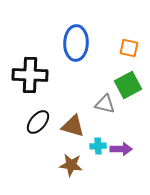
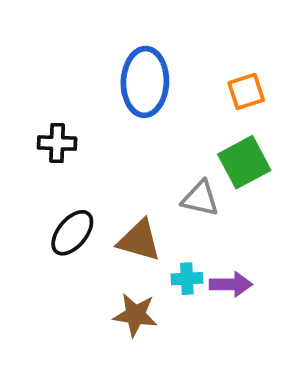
orange square: (129, 48) -> (246, 91), turned -30
black cross: (30, 75) -> (57, 143), size x0.6

